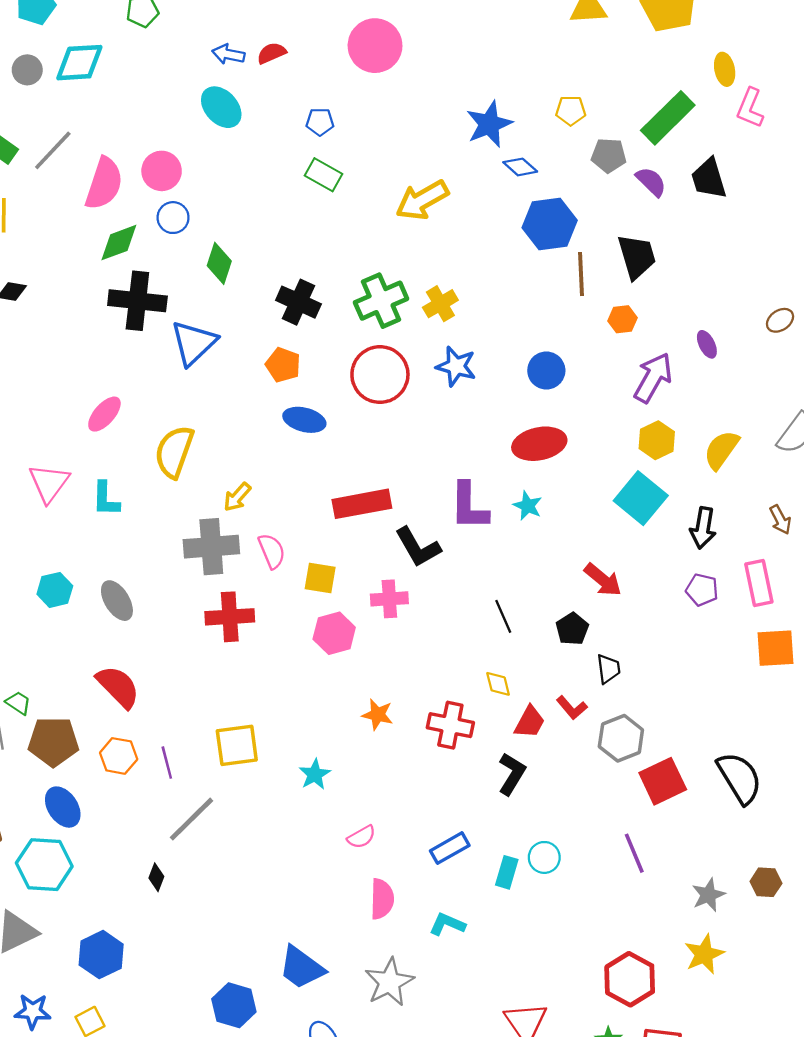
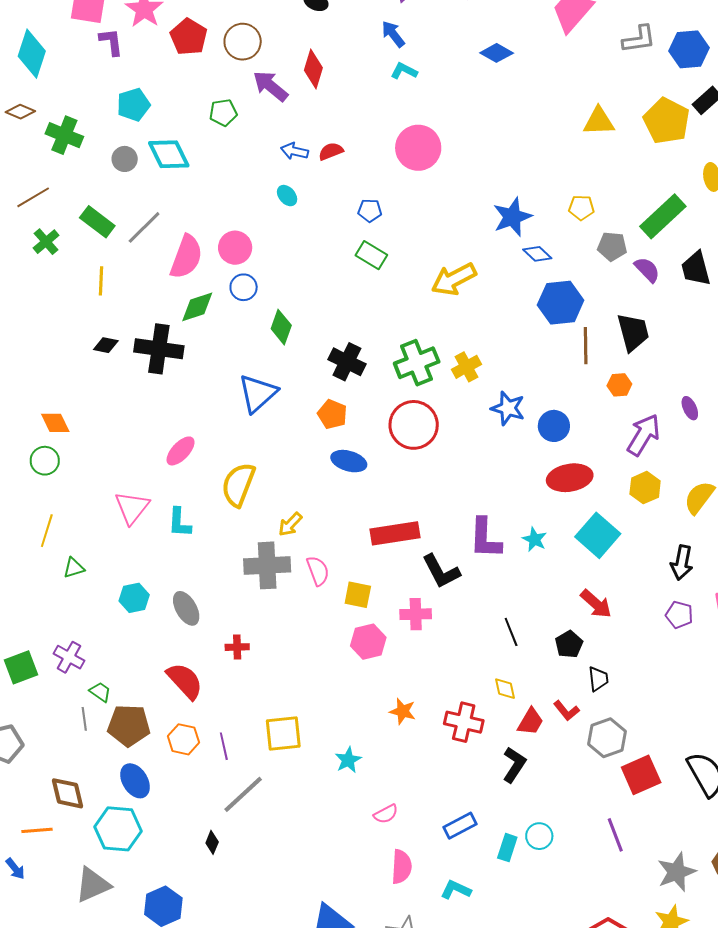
cyan diamond: (79, 63) -> (169, 154), turned 66
cyan ellipse: (221, 107) -> (287, 196), size x0.6
black cross: (137, 301) -> (159, 349), moved
blue star: (456, 366) -> (508, 408), moved
red ellipse: (539, 444) -> (570, 478), moved
cyan square: (641, 498) -> (598, 535), moved
red cross: (230, 617) -> (237, 647), moved, size x0.6
gray star: (708, 895) -> (677, 872), size x1.4

